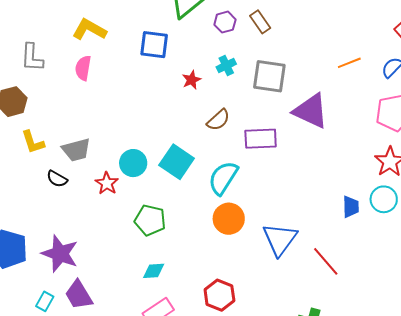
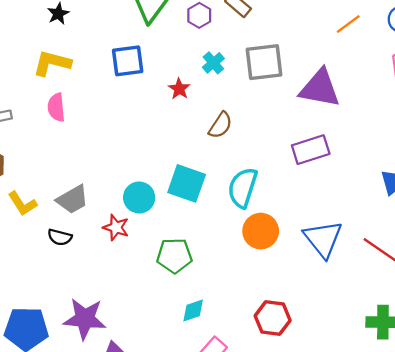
purple rectangle: (261, 139) -> (311, 150), moved

